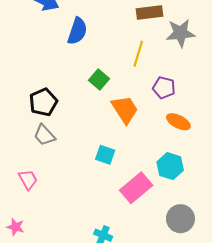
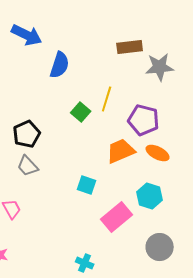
yellow line: (138, 54) -> (107, 99), moved
purple pentagon: (164, 88) -> (144, 120), size x1.4
orange trapezoid: (125, 109) -> (121, 151), moved, turned -80

